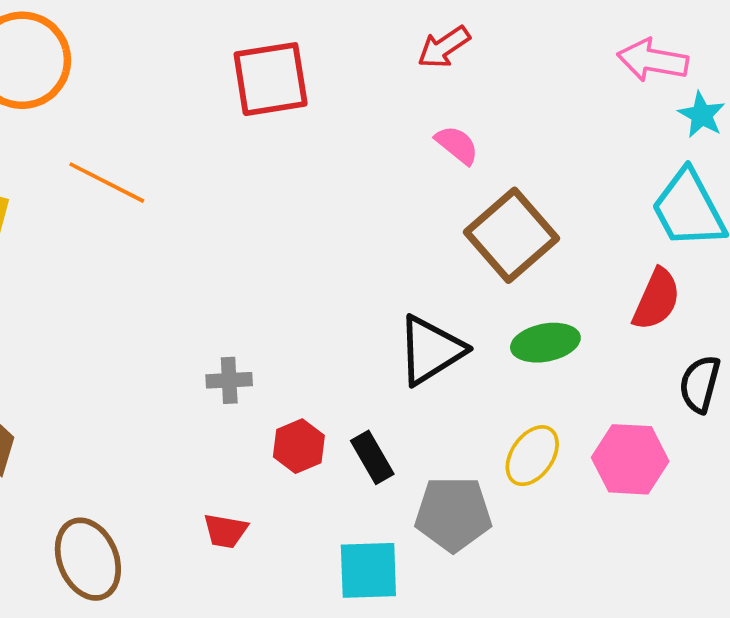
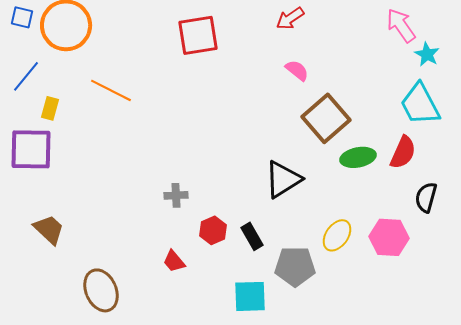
pink arrow: (653, 60) -> (401, 25), turned 45
green ellipse: (545, 343) -> (358, 157), moved
red trapezoid: (225, 531) -> (174, 261), moved, turned 40

